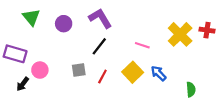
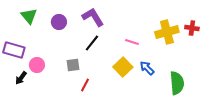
yellow cross: (180, 34) -> (167, 32), turned 30
red line: (102, 76) -> (85, 85), moved
green semicircle: (191, 89) -> (177, 83), size x1.6

